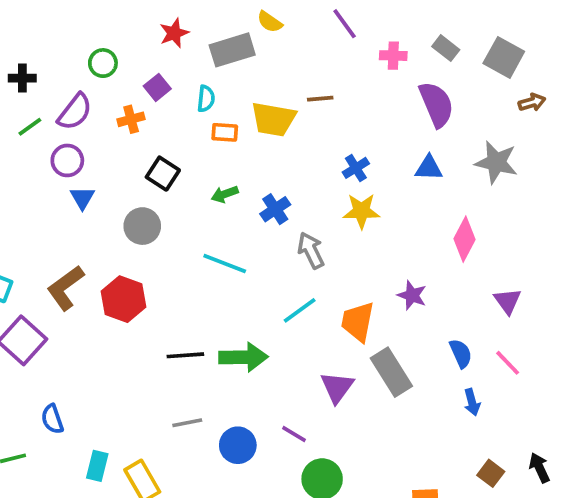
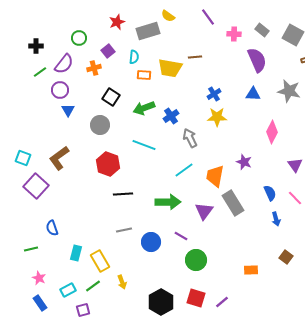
green arrow: (225, 194) -> (144, 108), size x1.5
red hexagon: (124, 299) -> (108, 164), moved
green arrow: (243, 357) -> (168, 202), moved

